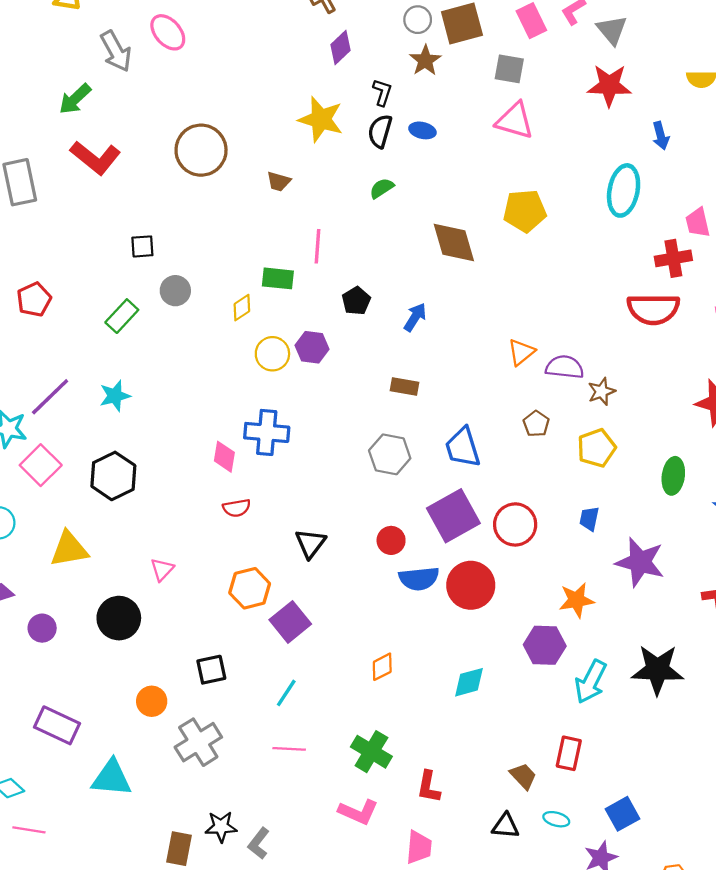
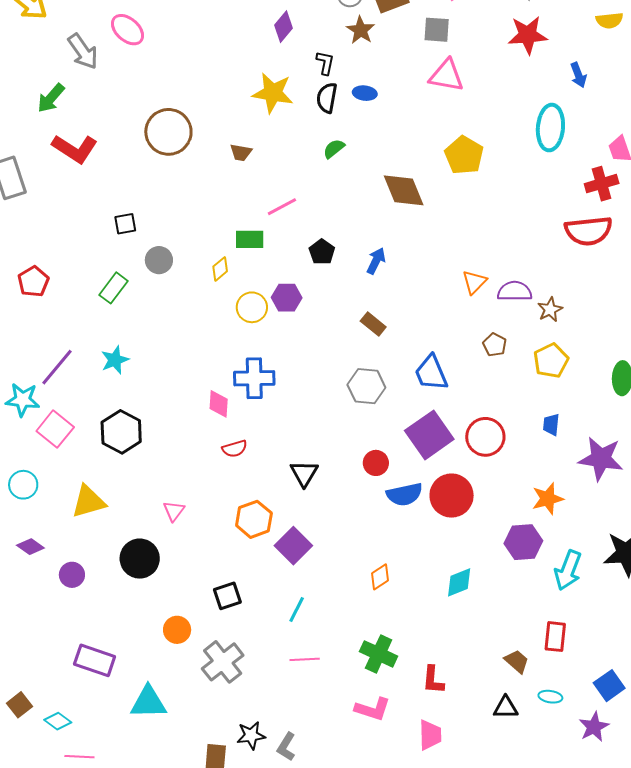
yellow pentagon: (525, 211) -> (464, 155), turned -30
pink line: (318, 246) -> (282, 207), turned 64
brown rectangle: (405, 387) -> (373, 324), turned 35

